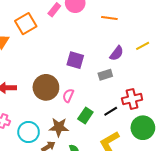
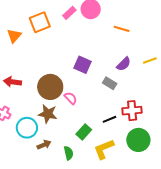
gray rectangle: (105, 75) -> (110, 83), turned 40
pink semicircle: (68, 96) -> (71, 98), turned 104
green rectangle: (85, 116) -> (84, 132), moved
brown star: (59, 127) -> (48, 114), moved

